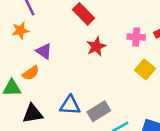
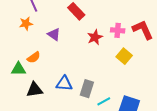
red star: (96, 47) -> (95, 37), moved
purple triangle: (44, 51) -> (54, 34), moved
gray rectangle: (99, 111) -> (87, 89), turned -42

